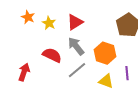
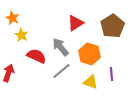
red triangle: (75, 22) -> (75, 23), moved
yellow star: (49, 23) -> (21, 35), moved

